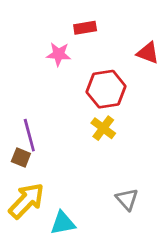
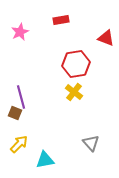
pink star: (59, 54) -> (20, 32), moved, turned -30
yellow arrow: (26, 201) -> (19, 144), size x0.7

